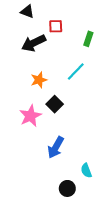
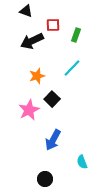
green rectangle: (88, 39) -> (76, 35), moved
black circle: (67, 188) -> (45, 179), moved

